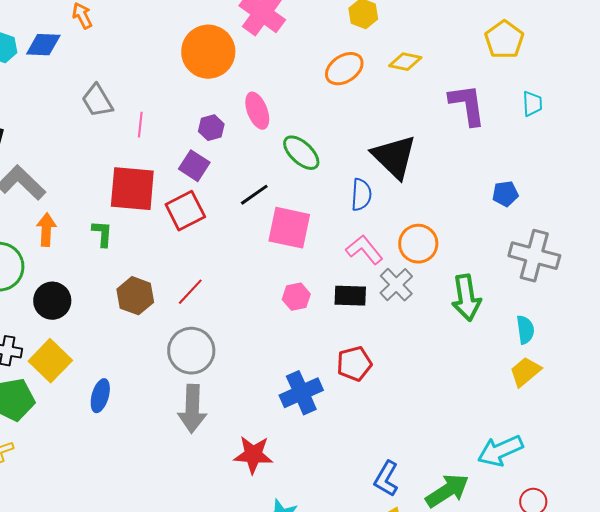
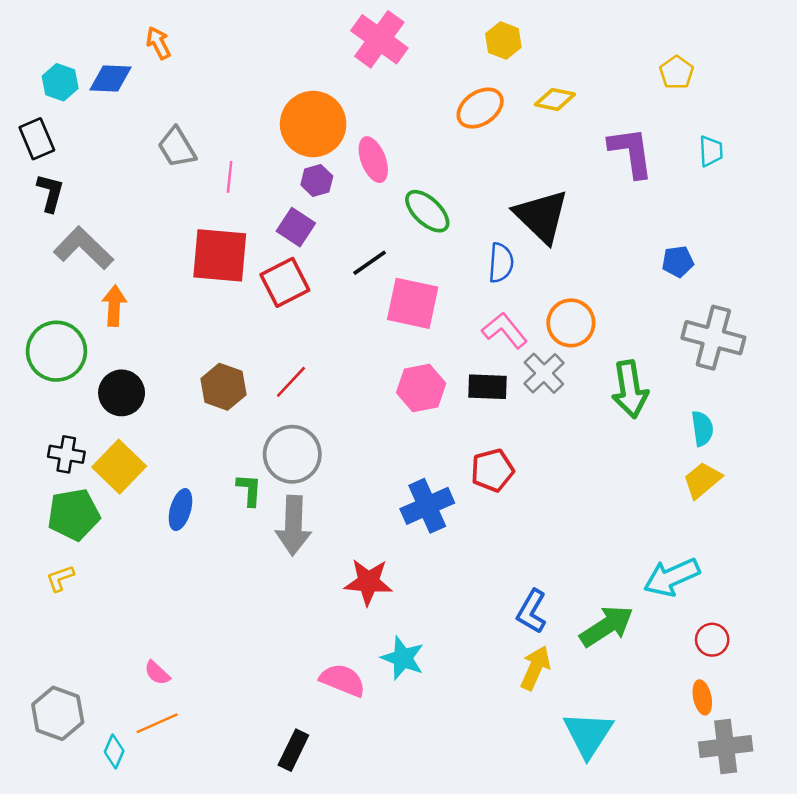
yellow pentagon: (504, 40) -> (677, 72), size x0.7
orange circle: (208, 52) -> (313, 124), moved
green L-shape: (102, 234) -> (249, 490), moved
pink hexagon: (296, 297) -> (421, 388), size x1.4

